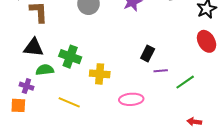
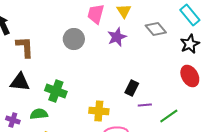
green semicircle: (45, 70) -> (39, 114), moved
yellow cross: (100, 74) -> (99, 111), moved

